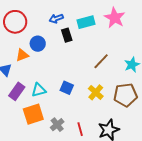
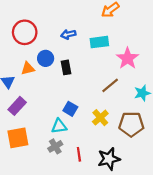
pink star: (115, 18) -> (127, 58), moved
black rectangle: (67, 35) -> (66, 67), moved
cyan triangle: (39, 90) -> (59, 126), moved
orange square: (33, 114) -> (18, 138), moved

